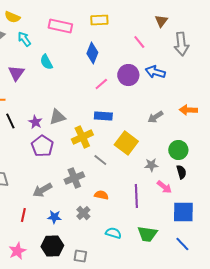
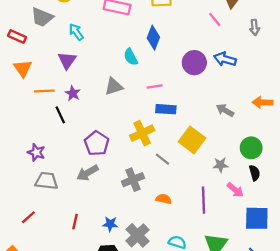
cyan arrow: (24, 39) -> (76, 32), moved
pink line: (139, 42) -> (215, 19), moved
gray arrow: (181, 44) -> (255, 27), size x0.6
cyan semicircle: (46, 62) -> (131, 57), moved
pink line: (101, 84) -> (155, 86), moved, turned 32
gray triangle: (57, 117) -> (114, 86), moved
gray arrow: (155, 117) -> (225, 110), turned 63
purple star: (35, 122) -> (73, 93), moved
gray arrow: (42, 190) -> (87, 173), moved
gray cross: (83, 213) -> (137, 235), moved, size x1.5

